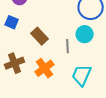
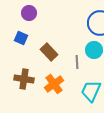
brown cross: (15, 63) -> (24, 79), turned 30

